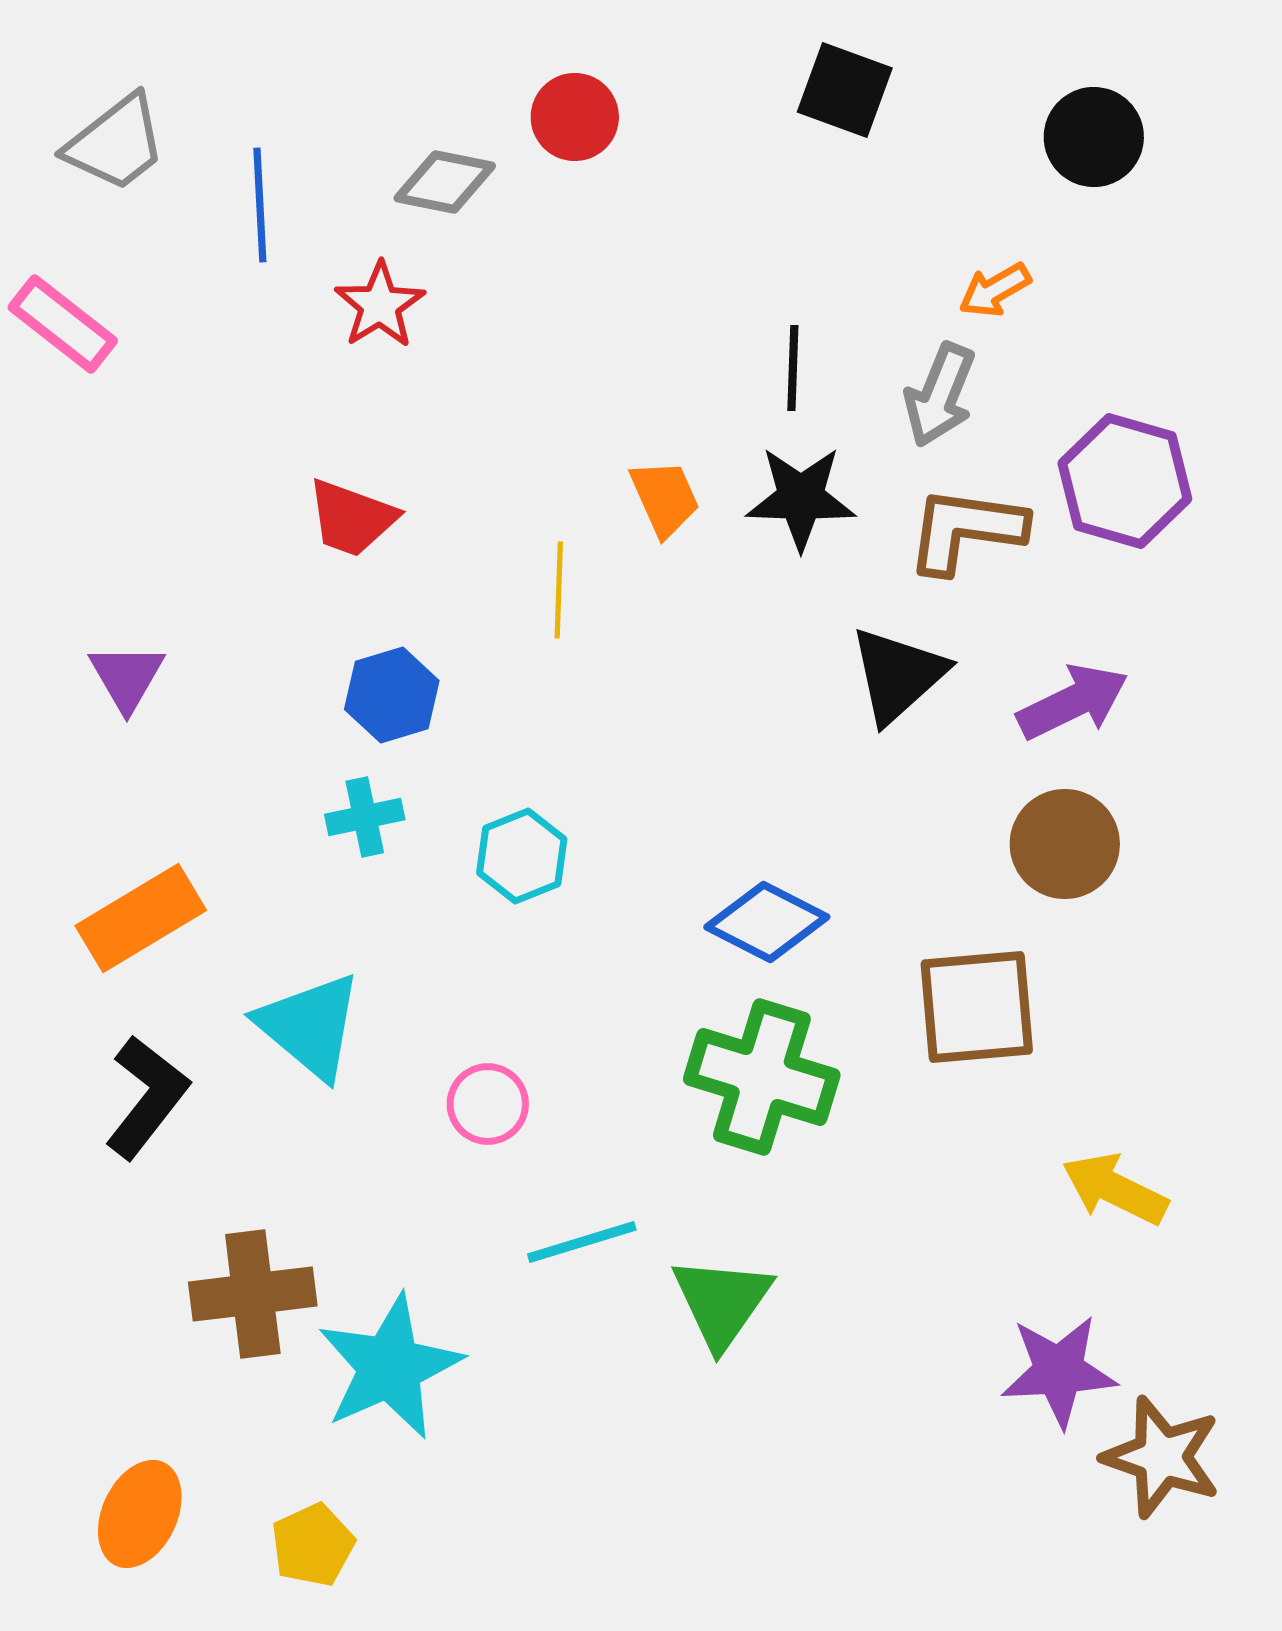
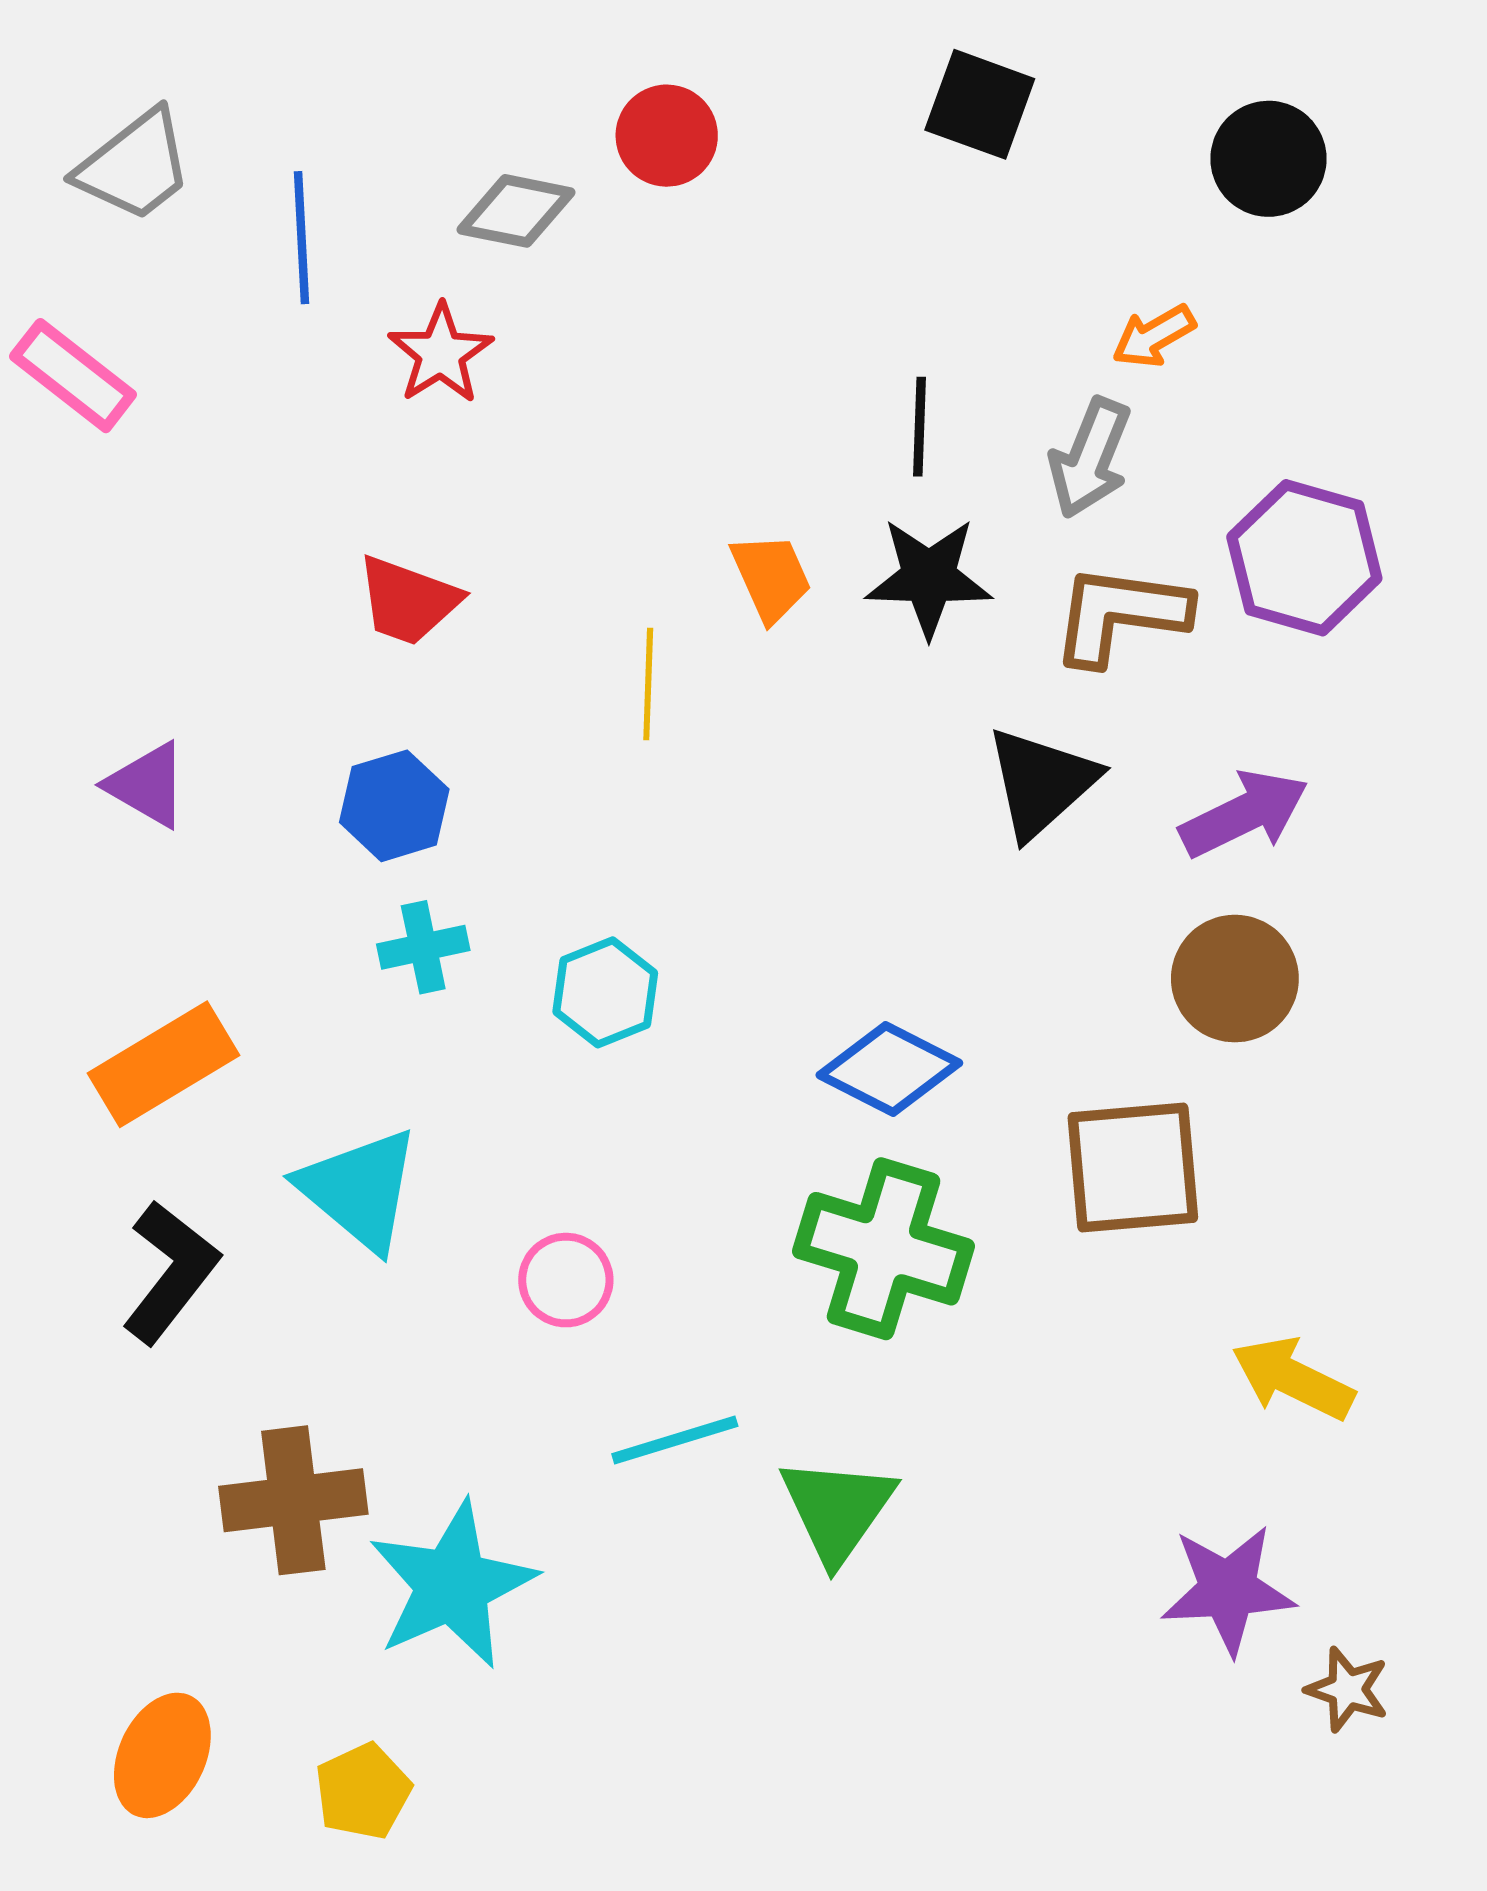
purple triangle: (127, 677) -> (147, 785), turned -30
blue hexagon: (392, 695) -> (394, 806), moved
brown star: (1162, 1457) -> (1347, 1689), size x0.6

